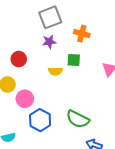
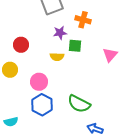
purple star: (49, 42) -> (60, 33), moved
pink circle: (25, 99) -> (39, 82), moved

